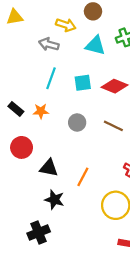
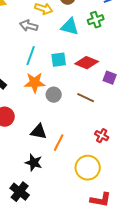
orange star: (41, 111) -> (35, 83), moved, size x1.5
black triangle: (49, 168) -> (39, 132), moved
black cross: (39, 233) -> (20, 192), turned -30

